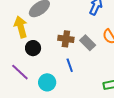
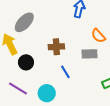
gray rectangle: (88, 43) -> (89, 54), moved, turned -35

